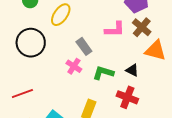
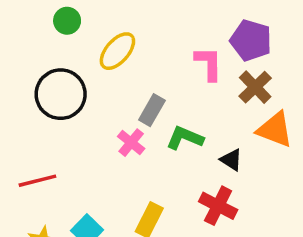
pink L-shape: (115, 29) -> (209, 64), moved, turned -95
gray rectangle: (84, 46) -> (152, 110), turned 60
green L-shape: (103, 73) -> (185, 138), moved

